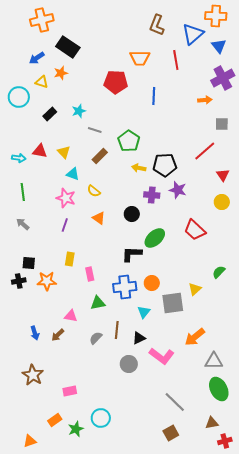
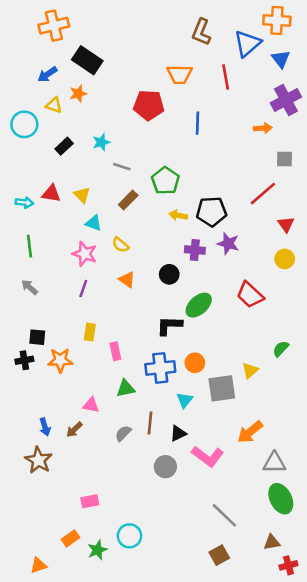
brown star: (33, 375) -> (38, 460), moved

